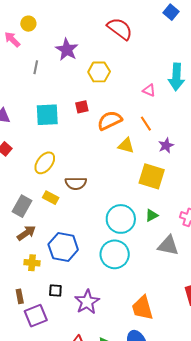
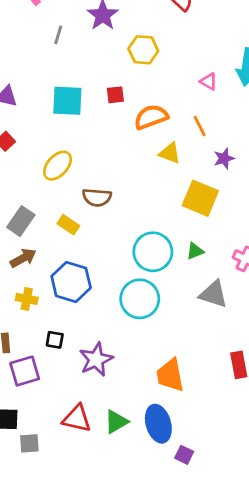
yellow rectangle: (51, 198) -> (68, 225), moved

